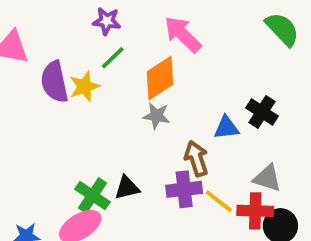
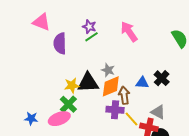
purple star: (107, 21) -> (89, 27), moved
orange diamond: (160, 78) -> (111, 86), moved
yellow star: (84, 86) -> (72, 85), moved
black triangle: (127, 188) -> (88, 83), moved, size x1.6

